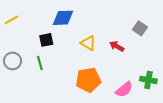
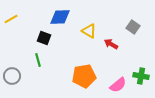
black square: (46, 40) -> (44, 38), turned 32
yellow triangle: (88, 43) -> (89, 31), moved
gray circle: (13, 61) -> (12, 76), moved

